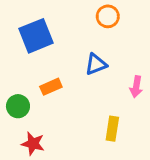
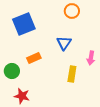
blue triangle: (96, 64) -> (64, 43), turned -35
yellow rectangle: (112, 129) -> (72, 74), moved

